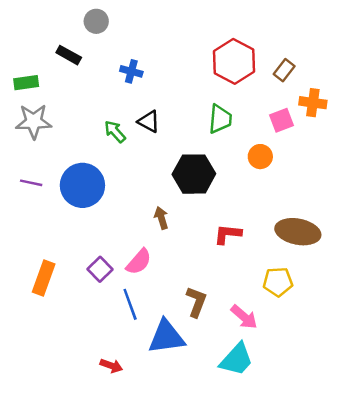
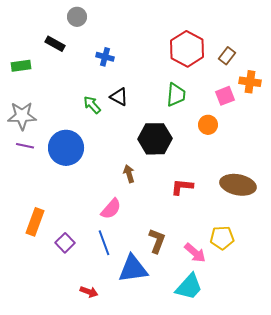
gray star: (34, 121) -> (22, 116), moved
purple square: (100, 269) -> (65, 243), moved
yellow pentagon: (278, 282) -> (222, 238), moved

